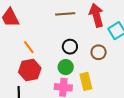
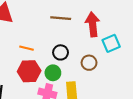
orange line: (29, 47) -> (26, 48), moved, turned -48
red hexagon: (30, 70) -> (29, 71), moved

